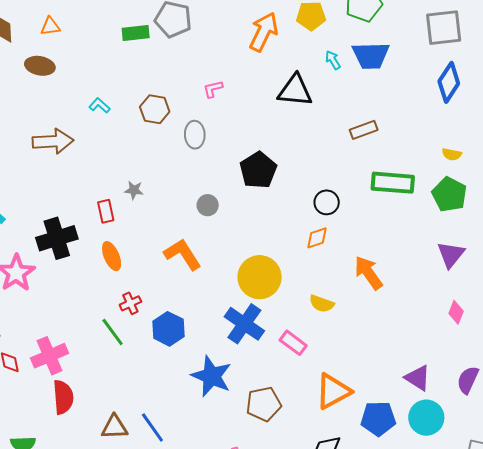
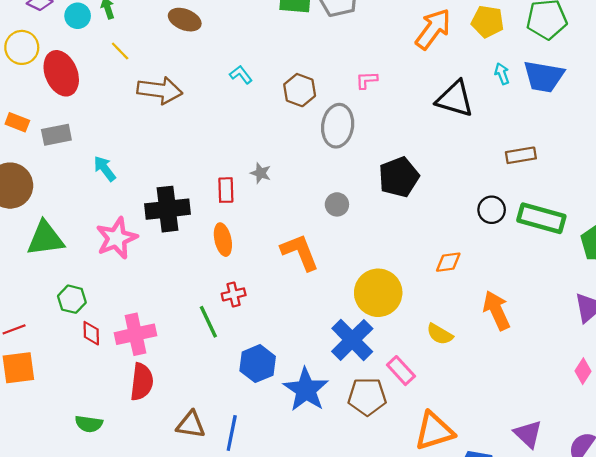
gray ellipse: (195, 135) -> (338, 126), size x1.4
brown arrow: (53, 141) -> (160, 90), moved
black circle: (327, 202) -> (492, 210), moved
blue hexagon: (169, 329) -> (258, 364), moved
brown pentagon: (264, 404) -> (367, 397), moved
blue line: (152, 428) -> (232, 433), turned 36

